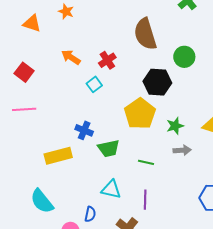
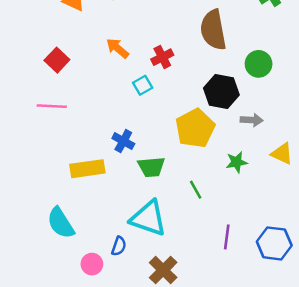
green star: (175, 126) -> (237, 162), moved
gray arrow: (182, 150) -> (252, 120), moved
green line: (146, 162) -> (196, 190), turned 42
cyan triangle: (111, 189) -> (148, 218), size x1.5
purple line: (145, 200) -> (227, 237), moved

